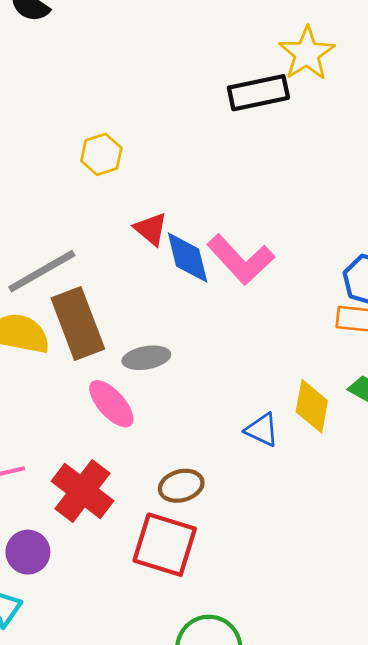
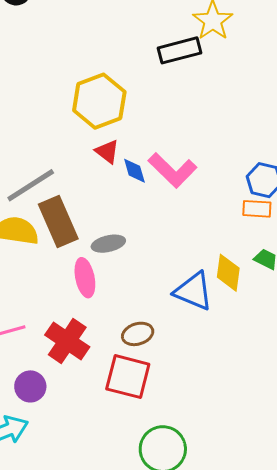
yellow hexagon: (101, 154) -> (99, 101), moved, size x1.8
blue diamond: (188, 258) -> (134, 171), size x0.7
pink ellipse: (111, 404) -> (85, 278), turned 33
blue triangle: (262, 430) -> (193, 291), size x1.6

